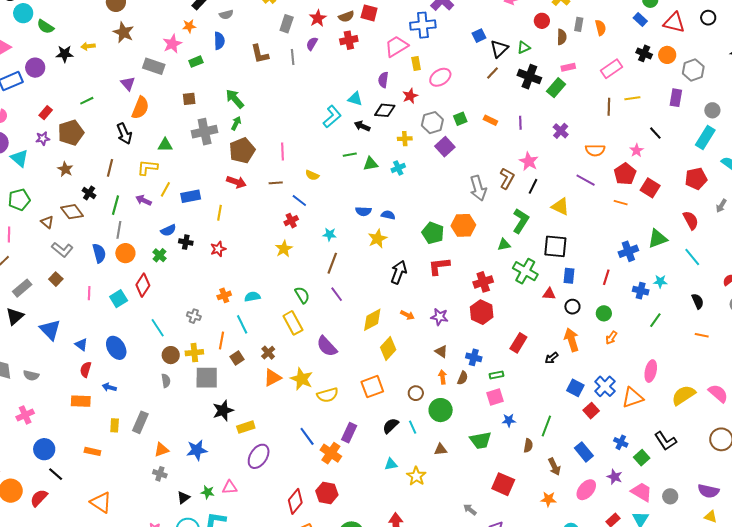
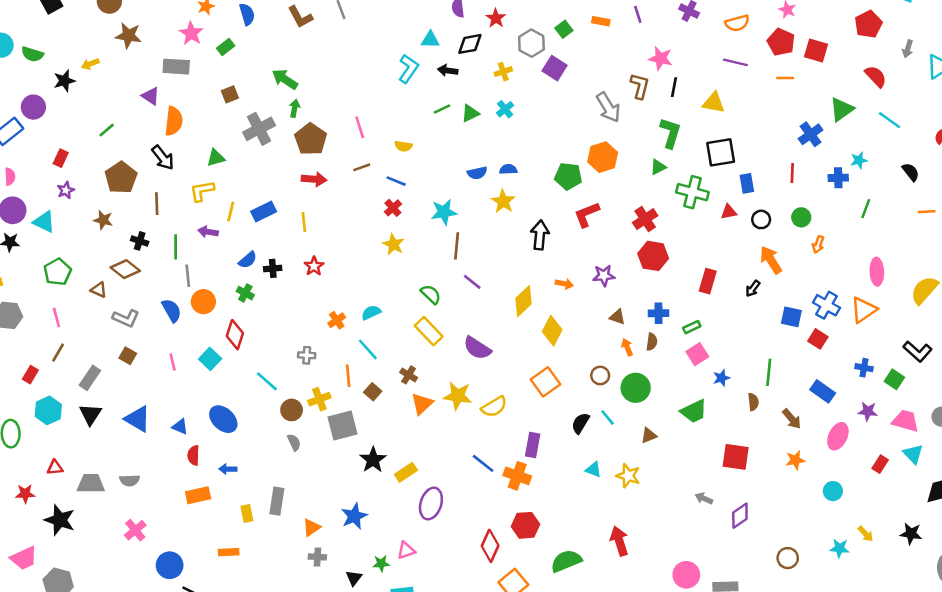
brown pentagon: (71, 133) -> (121, 178), moved
cyan star: (330, 234) -> (444, 212), size x1.5
cyan triangle: (391, 464) -> (593, 470), turned 48

